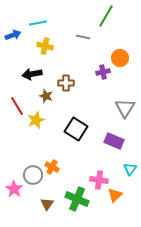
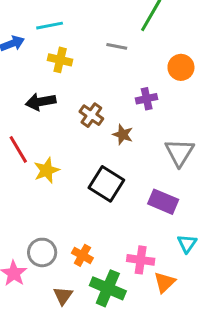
orange circle: (120, 58) -> (181, 67), moved
brown cross: (66, 83) -> (91, 115), turned 35
brown star: (46, 96) -> (123, 135), moved
orange cross: (52, 167) -> (82, 255), moved

